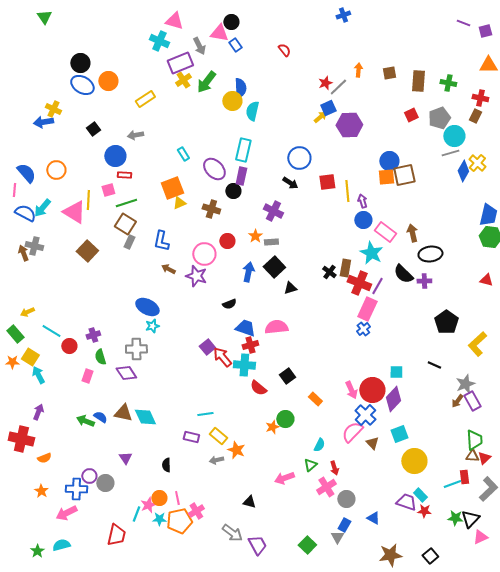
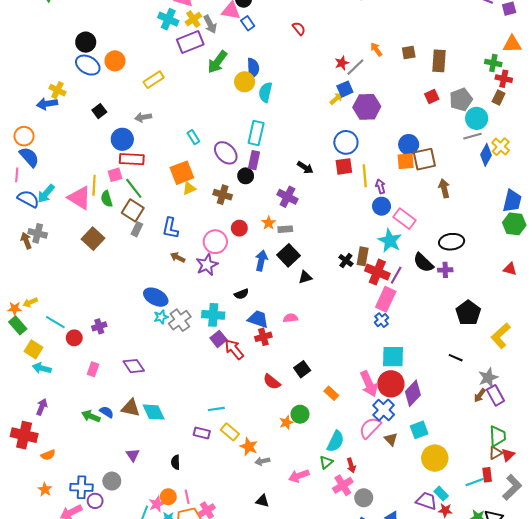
orange arrow: (358, 70) -> (376, 49), turned -40
yellow cross: (183, 80) -> (193, 19), moved
green cross: (448, 83) -> (493, 63), moved
blue circle: (299, 158) -> (346, 142), moved
orange circle: (56, 170) -> (24, 136), moved
red rectangle: (124, 175) -> (132, 159), size x1.6
green line: (126, 203) -> (134, 188), turned 70
brown arrow: (412, 233) -> (444, 188), moved
purple star: (196, 276) -> (207, 265), turned 30
pink semicircle: (276, 327) -> (291, 318), size x0.6
gray cross: (136, 349) -> (180, 320), moved, turned -35
green semicircle: (100, 357) -> (107, 199), moved
orange star: (12, 362) -> (15, 309), moved
cyan cross: (244, 365) -> (213, 315), moved
cyan square: (396, 372) -> (393, 357), moved, size x1.6
cyan arrow: (38, 375) -> (42, 368), turned -48
pink arrow: (351, 390) -> (369, 384), size x1.4
cyan semicircle: (319, 445) -> (336, 441), size x1.5
brown triangle: (472, 456) -> (495, 453), turned -32
gray arrow: (216, 460) -> (262, 461), moved
purple circle: (89, 476) -> (95, 501), moved

